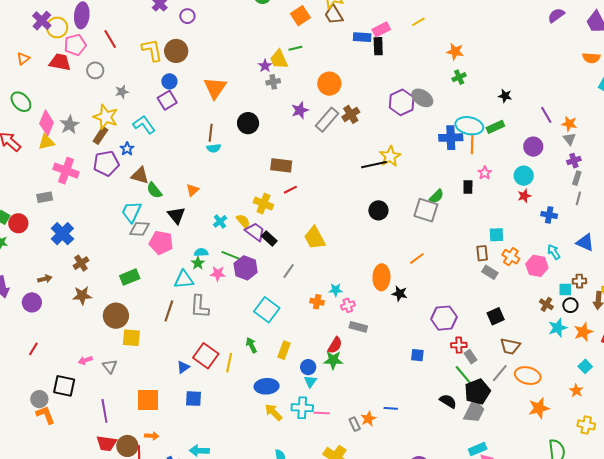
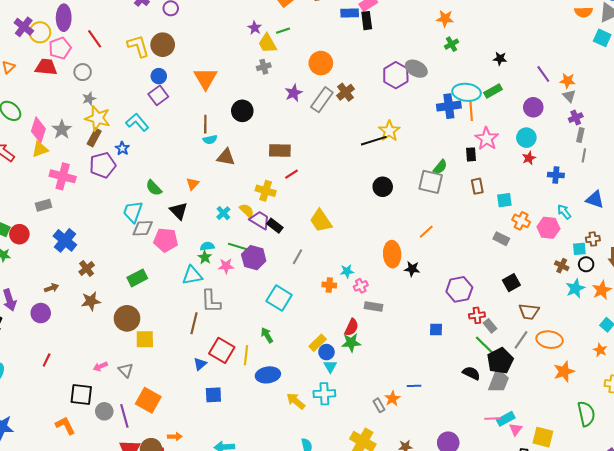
purple star: (265, 66) -> (255, 28), moved
gray star: (122, 92) -> (89, 99), moved
pink star: (485, 173) -> (487, 139), size x1.6
brown triangle: (140, 176) -> (226, 157), moved
brown rectangle: (482, 253) -> (477, 186), moved
brown line: (169, 311) -> (194, 323), moved
yellow rectangle: (284, 350) -> (318, 343), moved, turned 30
blue ellipse: (267, 386) -> (268, 375), moved
gray circle: (39, 399) -> (104, 411), moved
orange square: (148, 400) -> (148, 400), moved, turned 35
pink line: (322, 413) -> (493, 418), moved

